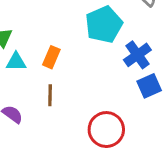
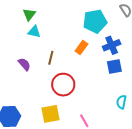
orange rectangle: (51, 57) -> (81, 48), moved
red circle: (106, 130) -> (63, 85), moved

